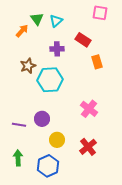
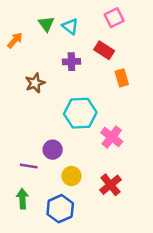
pink square: (100, 13) -> (114, 18), moved, turned -35
cyan triangle: (56, 21) -> (70, 26), turned -40
orange arrow: (22, 31) -> (15, 40), moved
cyan hexagon: (50, 80) -> (80, 113), moved
purple line: (19, 125) -> (29, 166), moved

